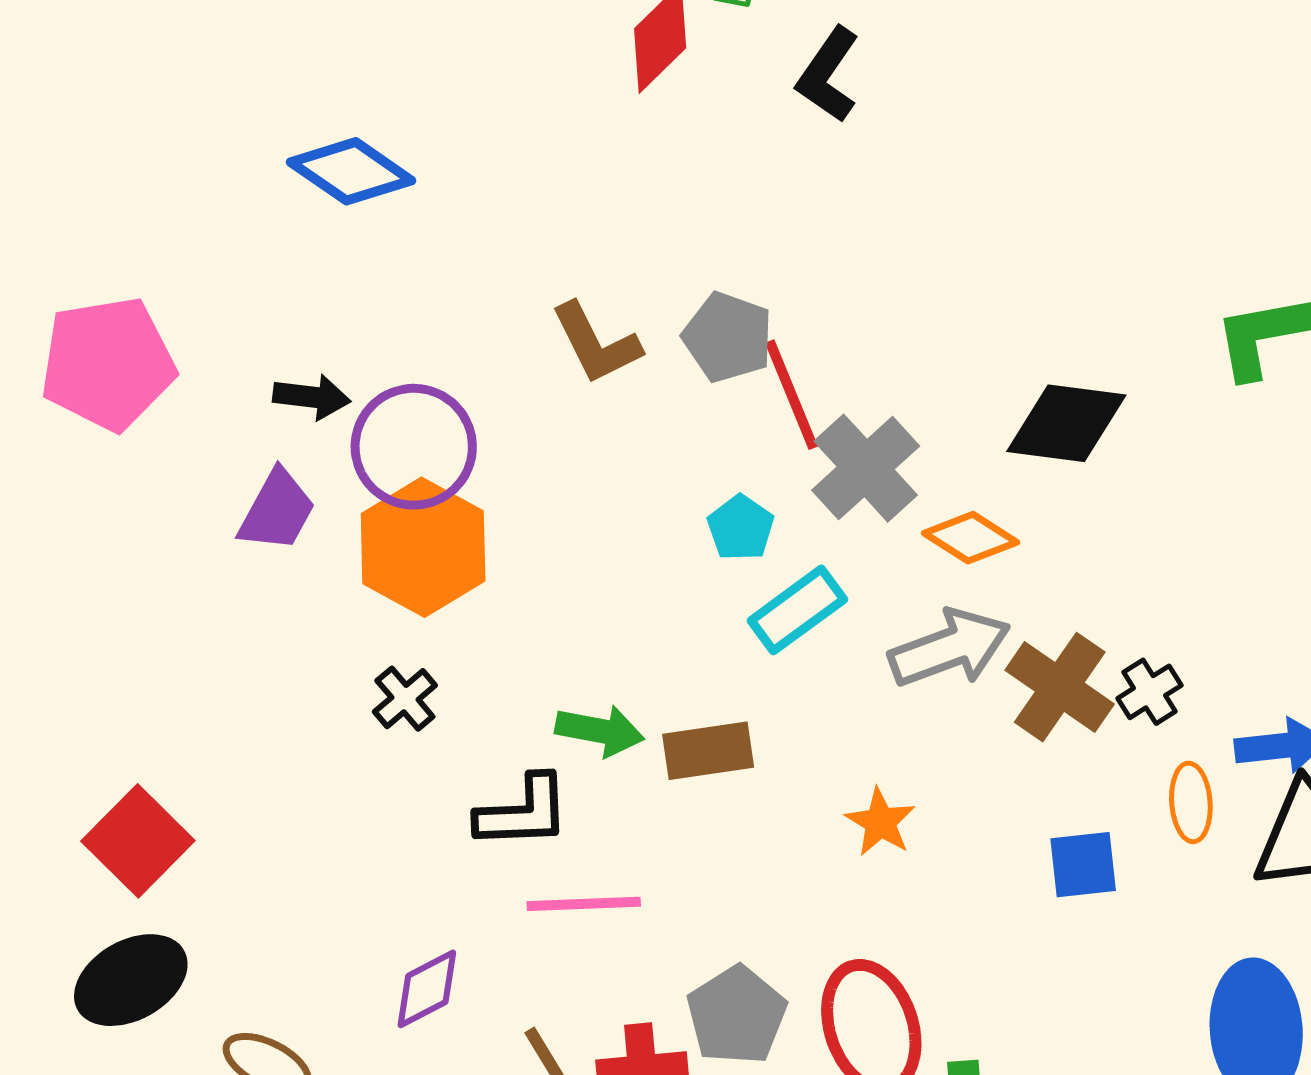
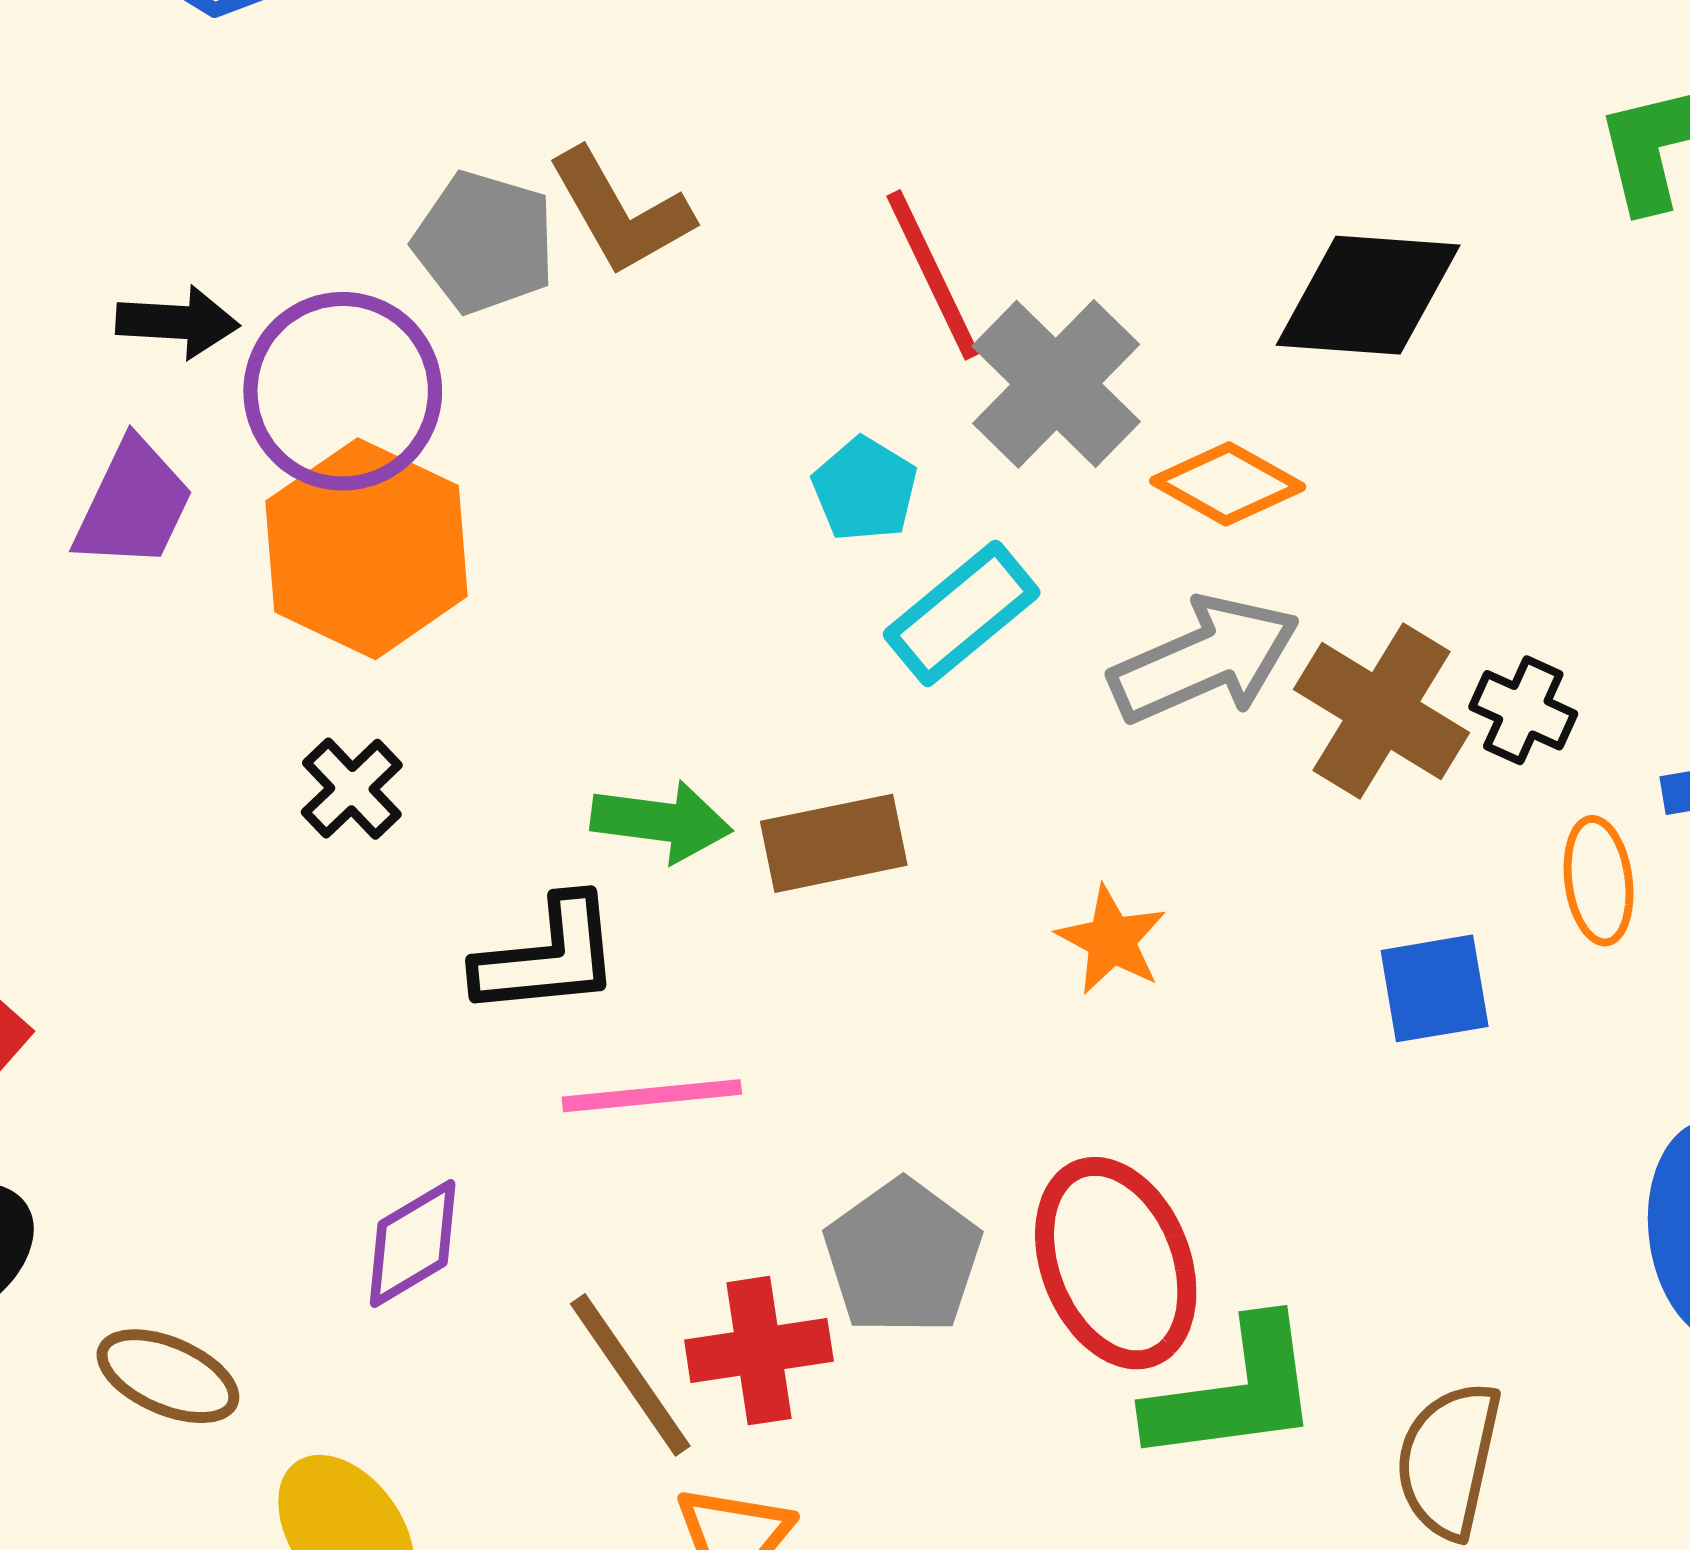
gray pentagon: (728, 337) -> (484, 242), moved
black cross: (1150, 692) -> (1523, 710), turned -30

